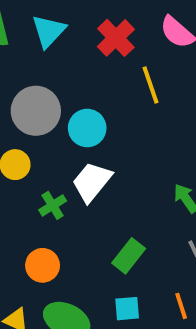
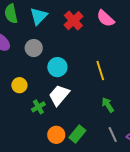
yellow line: (150, 85) -> (100, 71), moved
gray circle: (36, 111) -> (34, 48), moved, size x0.7
orange circle: (43, 265) -> (56, 135), moved

